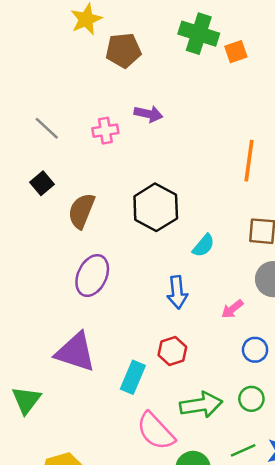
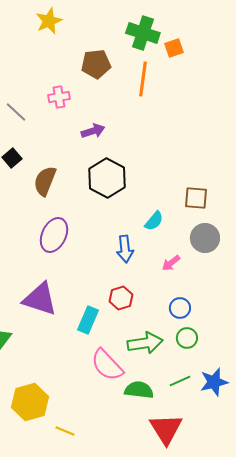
brown pentagon: (123, 50) -> (96, 64), moved
purple arrow: (148, 114) -> (93, 131), moved, turned -30
pink cross: (105, 131) -> (59, 97), moved
orange line: (249, 161) -> (143, 79), moved
cyan semicircle: (204, 246) -> (154, 221), moved
blue circle: (255, 350) -> (180, 308), moved

